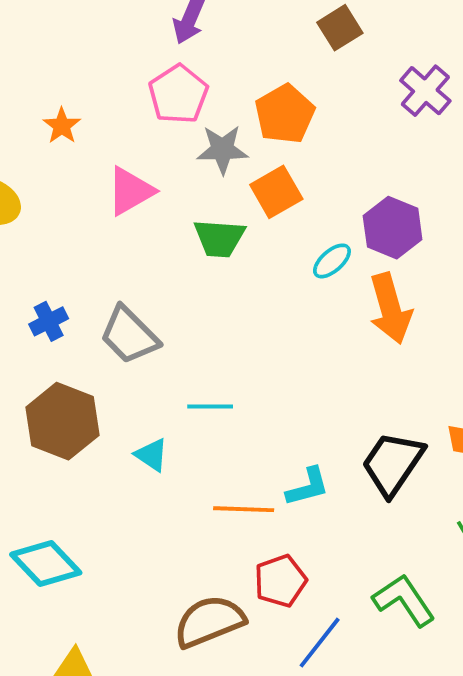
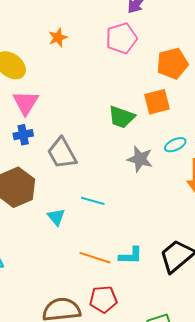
gray star: (222, 150) -> (140, 159), moved
pink triangle: (130, 191) -> (26, 103), moved, turned -44

